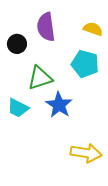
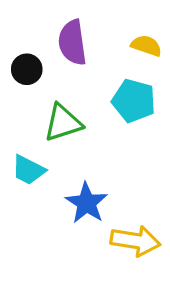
blue star: (59, 105) -> (87, 203), moved

